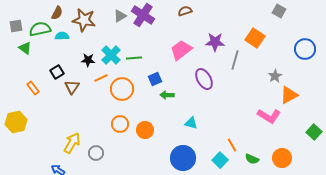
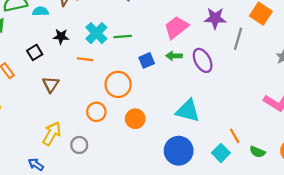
black star: (88, 60) -> (61, 36), moved
orange line: (101, 78) -> (85, 59), turned 32
brown triangle: (72, 87) -> (51, 84), moved
orange circle: (122, 89) -> (118, 84), moved
green arrow: (167, 95) -> (174, 56), moved
cyan triangle: (191, 123) -> (188, 111), size x1.6
orange circle: (120, 124) -> (96, 112), moved

